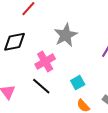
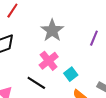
pink cross: (45, 62) -> (49, 61), moved

